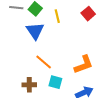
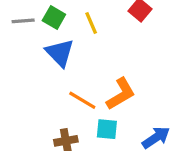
orange L-shape: (84, 64) -> (121, 94), moved

